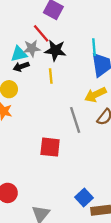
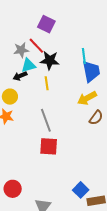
gray star: (32, 48) -> (21, 50), moved
cyan triangle: (19, 54) -> (28, 65), moved
gray line: (75, 120) -> (46, 120), moved

